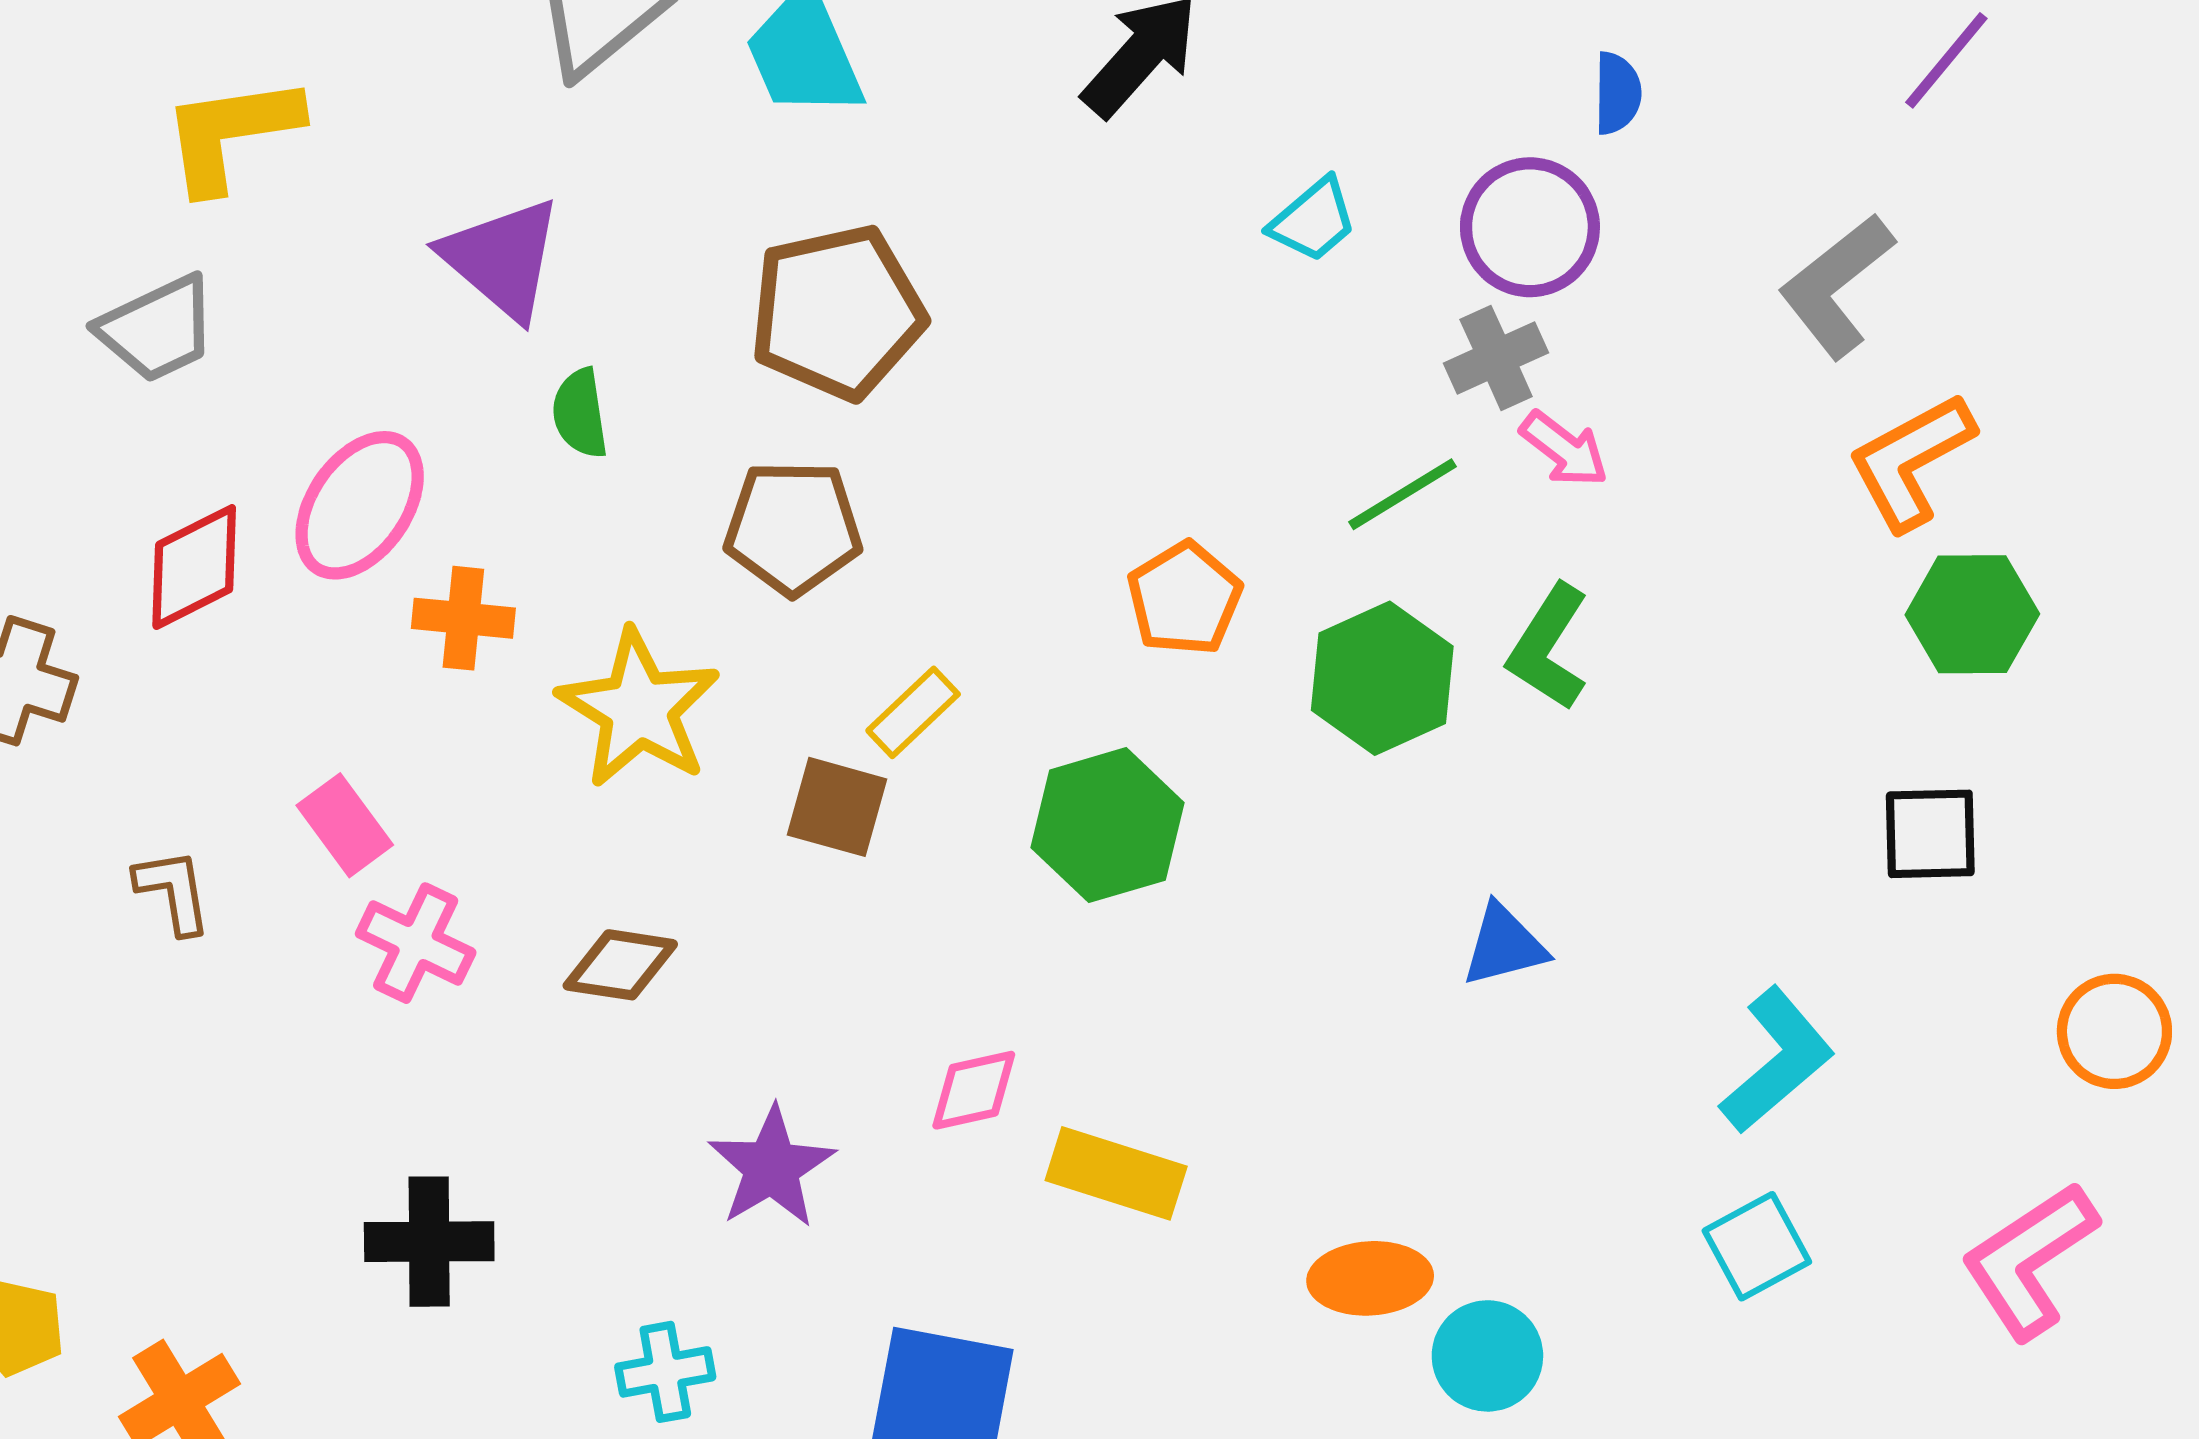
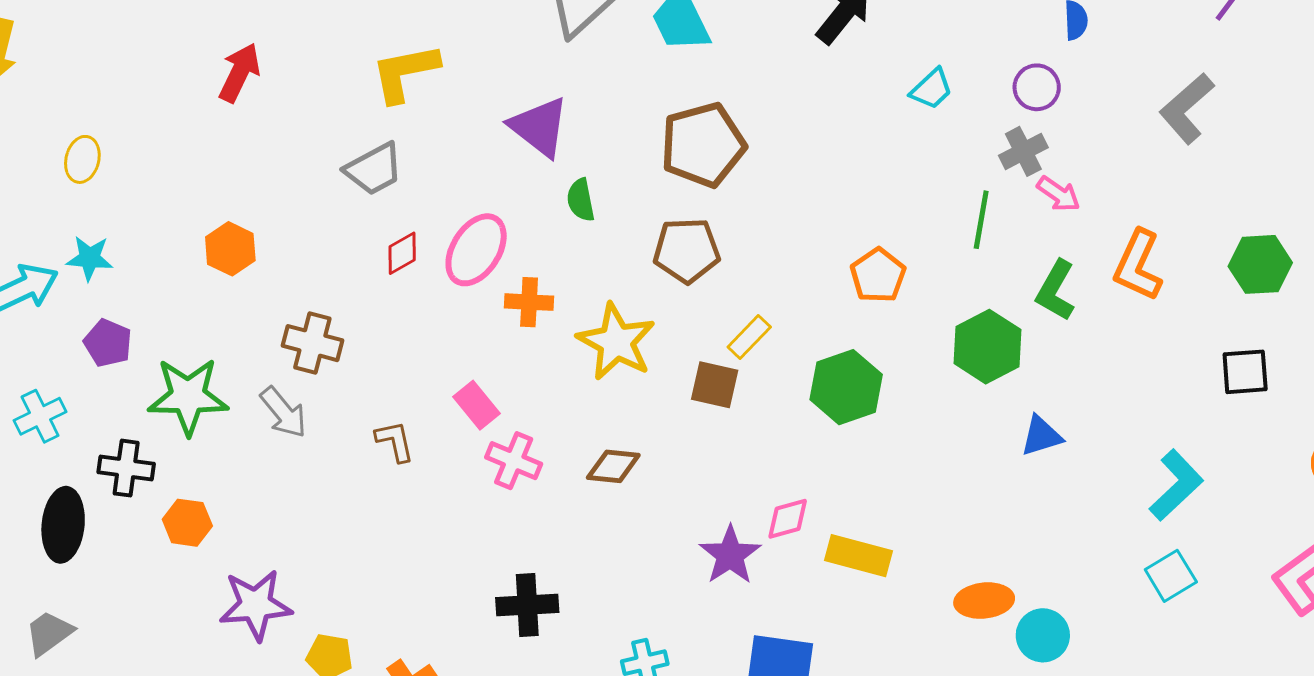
purple circle: (1530, 227) -> (1037, 87), size x0.7
orange L-shape: (1911, 461) -> (1138, 265), moved, turned -34
green line: (1402, 494) -> (981, 220), turned -46
red diamond: (194, 567) -> (402, 253), moved, size x0.7
green hexagon: (1382, 678) -> (988, 347), moved
purple star: (772, 1167) -> (730, 555), moved

